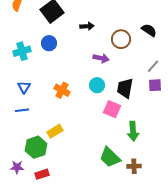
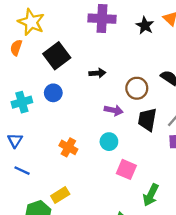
blue triangle: (24, 87) -> (15, 140), moved
black trapezoid: (125, 88) -> (147, 120), moved
blue line: (22, 110) -> (22, 171), turned 32
green arrow: (133, 131) -> (151, 195), turned 30

